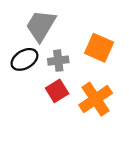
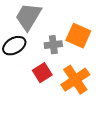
gray cross: (58, 61) -> (53, 45), moved

